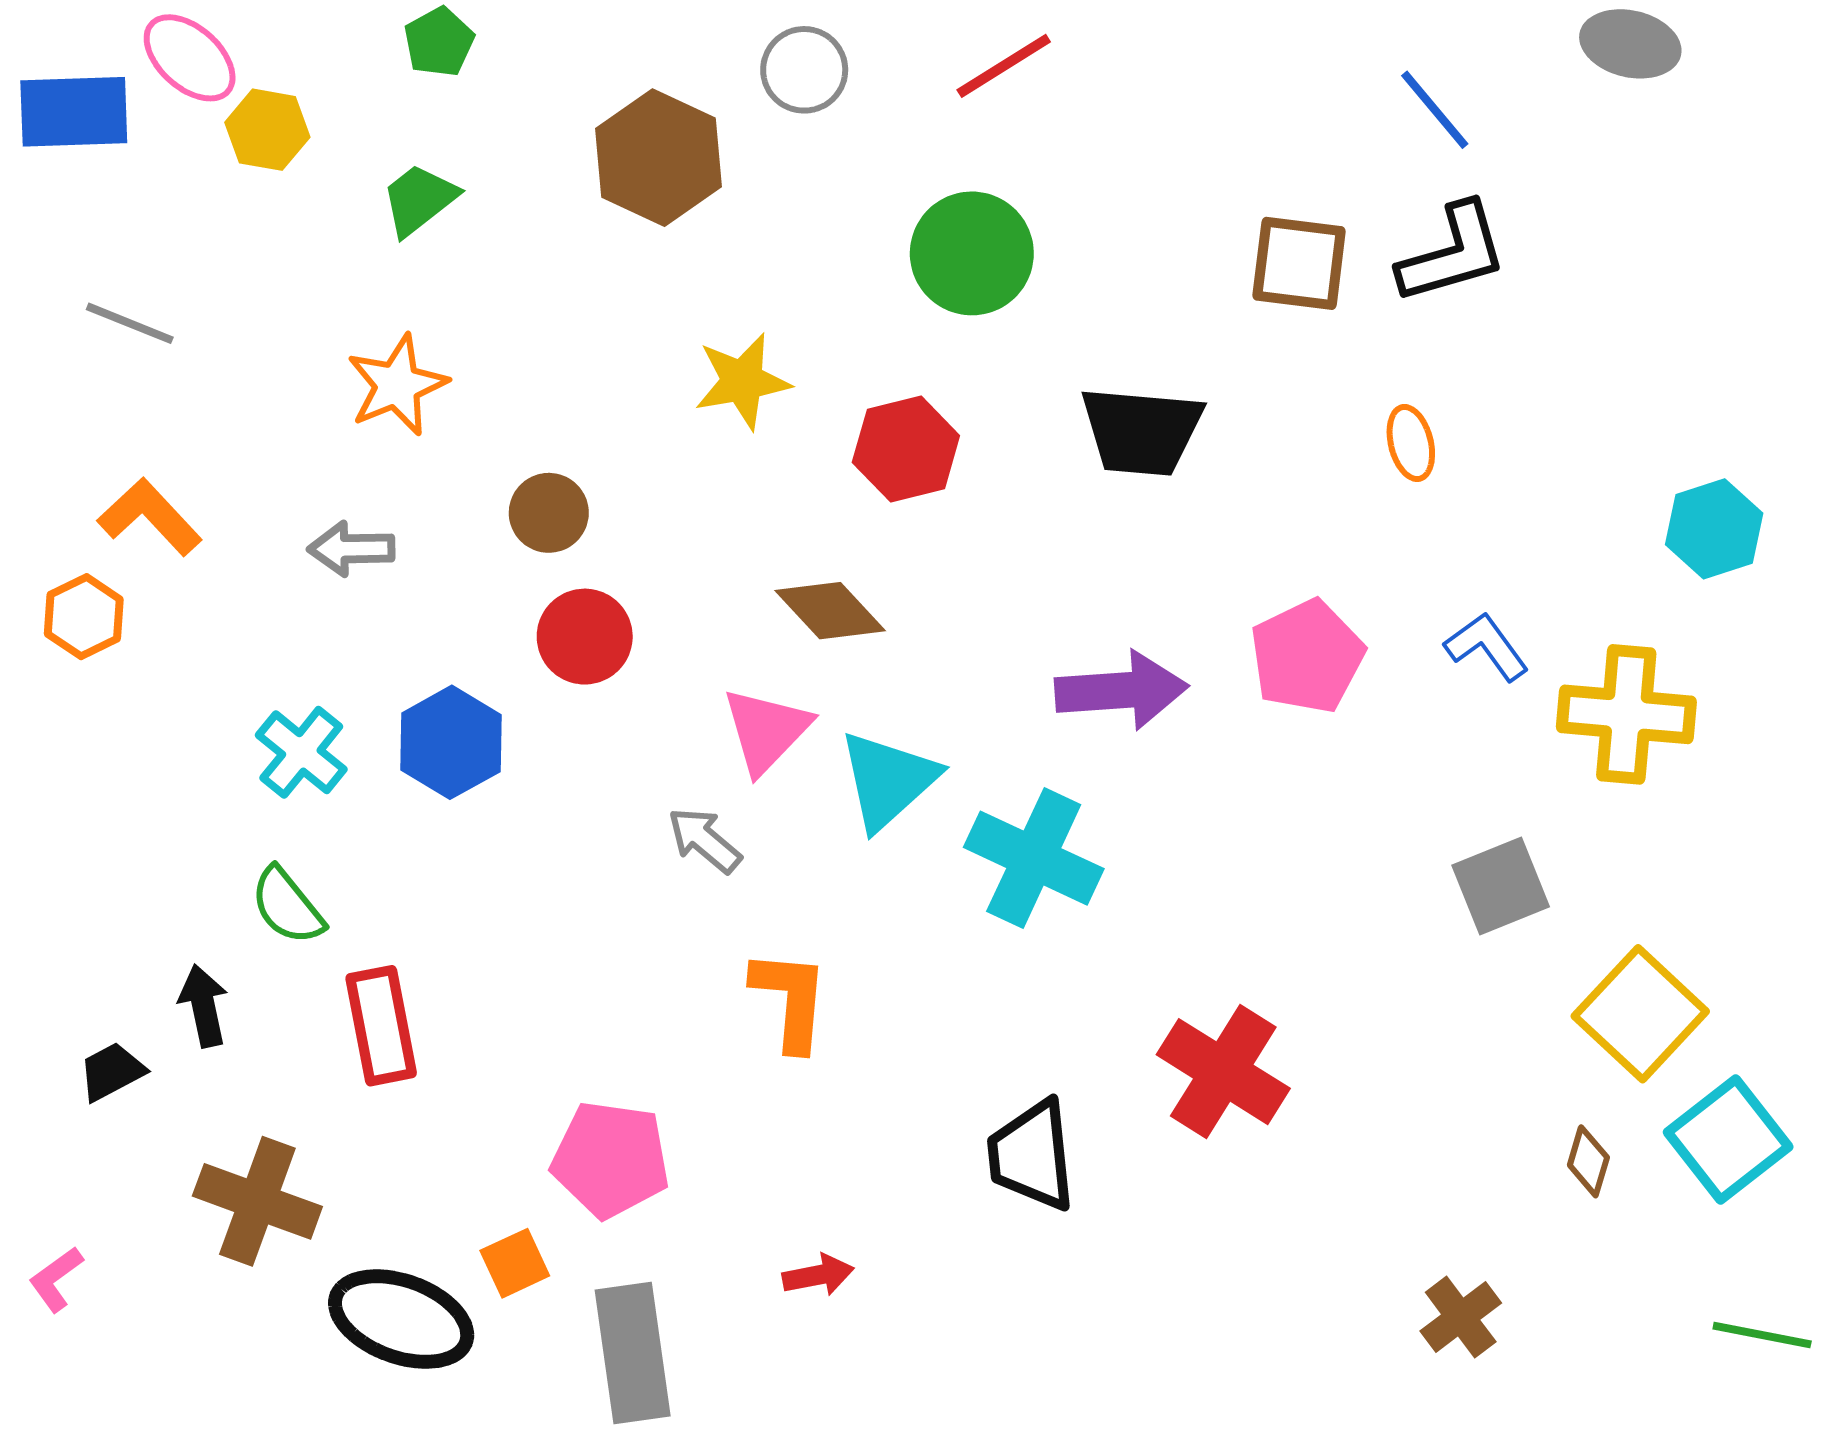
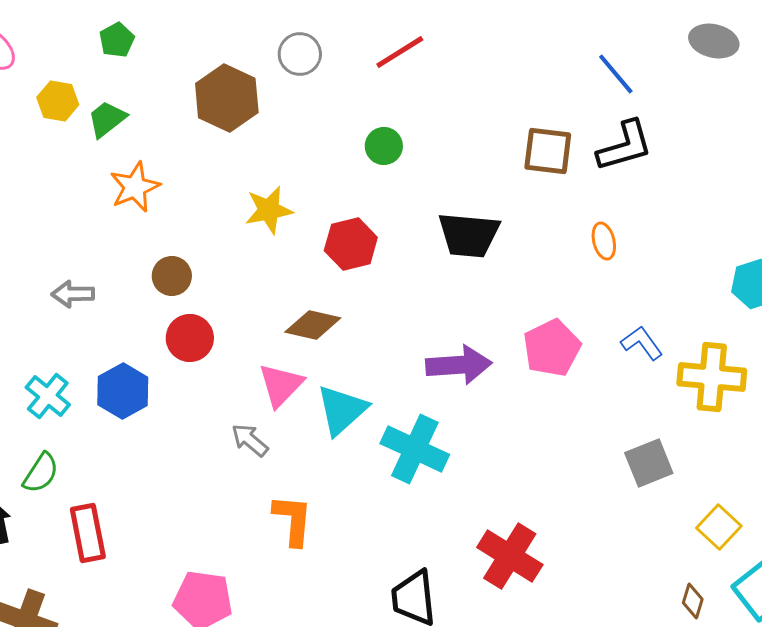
yellow hexagon: (267, 130) -> (58, 101), moved
green circle: (972, 253) -> (384, 146), size x0.6
orange star: (397, 385) -> (135, 187), moved
brown diamond: (830, 611) -> (313, 325), turned -34
green semicircle: (287, 906) -> (41, 473), turned -108
yellow square: (1640, 1014) -> (719, 527), size x0.7

